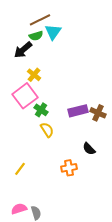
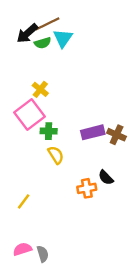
black arrow: (23, 50) -> (27, 33), moved
green cross: (41, 110) -> (49, 131), turned -32
orange cross: (69, 168) -> (87, 188), moved

